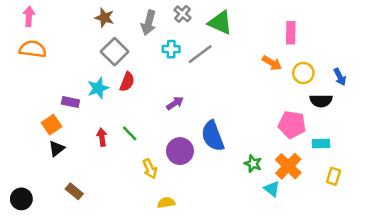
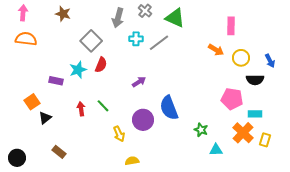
brown star: (104, 18) -> (63, 14), moved
orange square: (52, 125) -> (32, 102), moved
orange cross: (288, 166) -> (243, 133), moved
cyan triangle: (272, 189) -> (216, 150), turned -40

